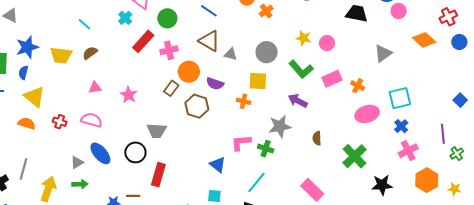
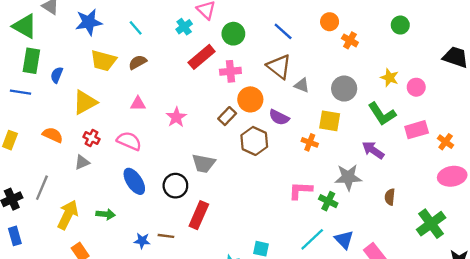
orange cross: (266, 11) -> (350, 40), turned -32
blue star: (27, 47) -> (89, 22), moved
yellow triangle: (34, 97) -> (85, 102), moved, turned 45
gray triangle: (77, 162) -> (82, 162), moved
blue triangle: (218, 165) -> (344, 240), moved

